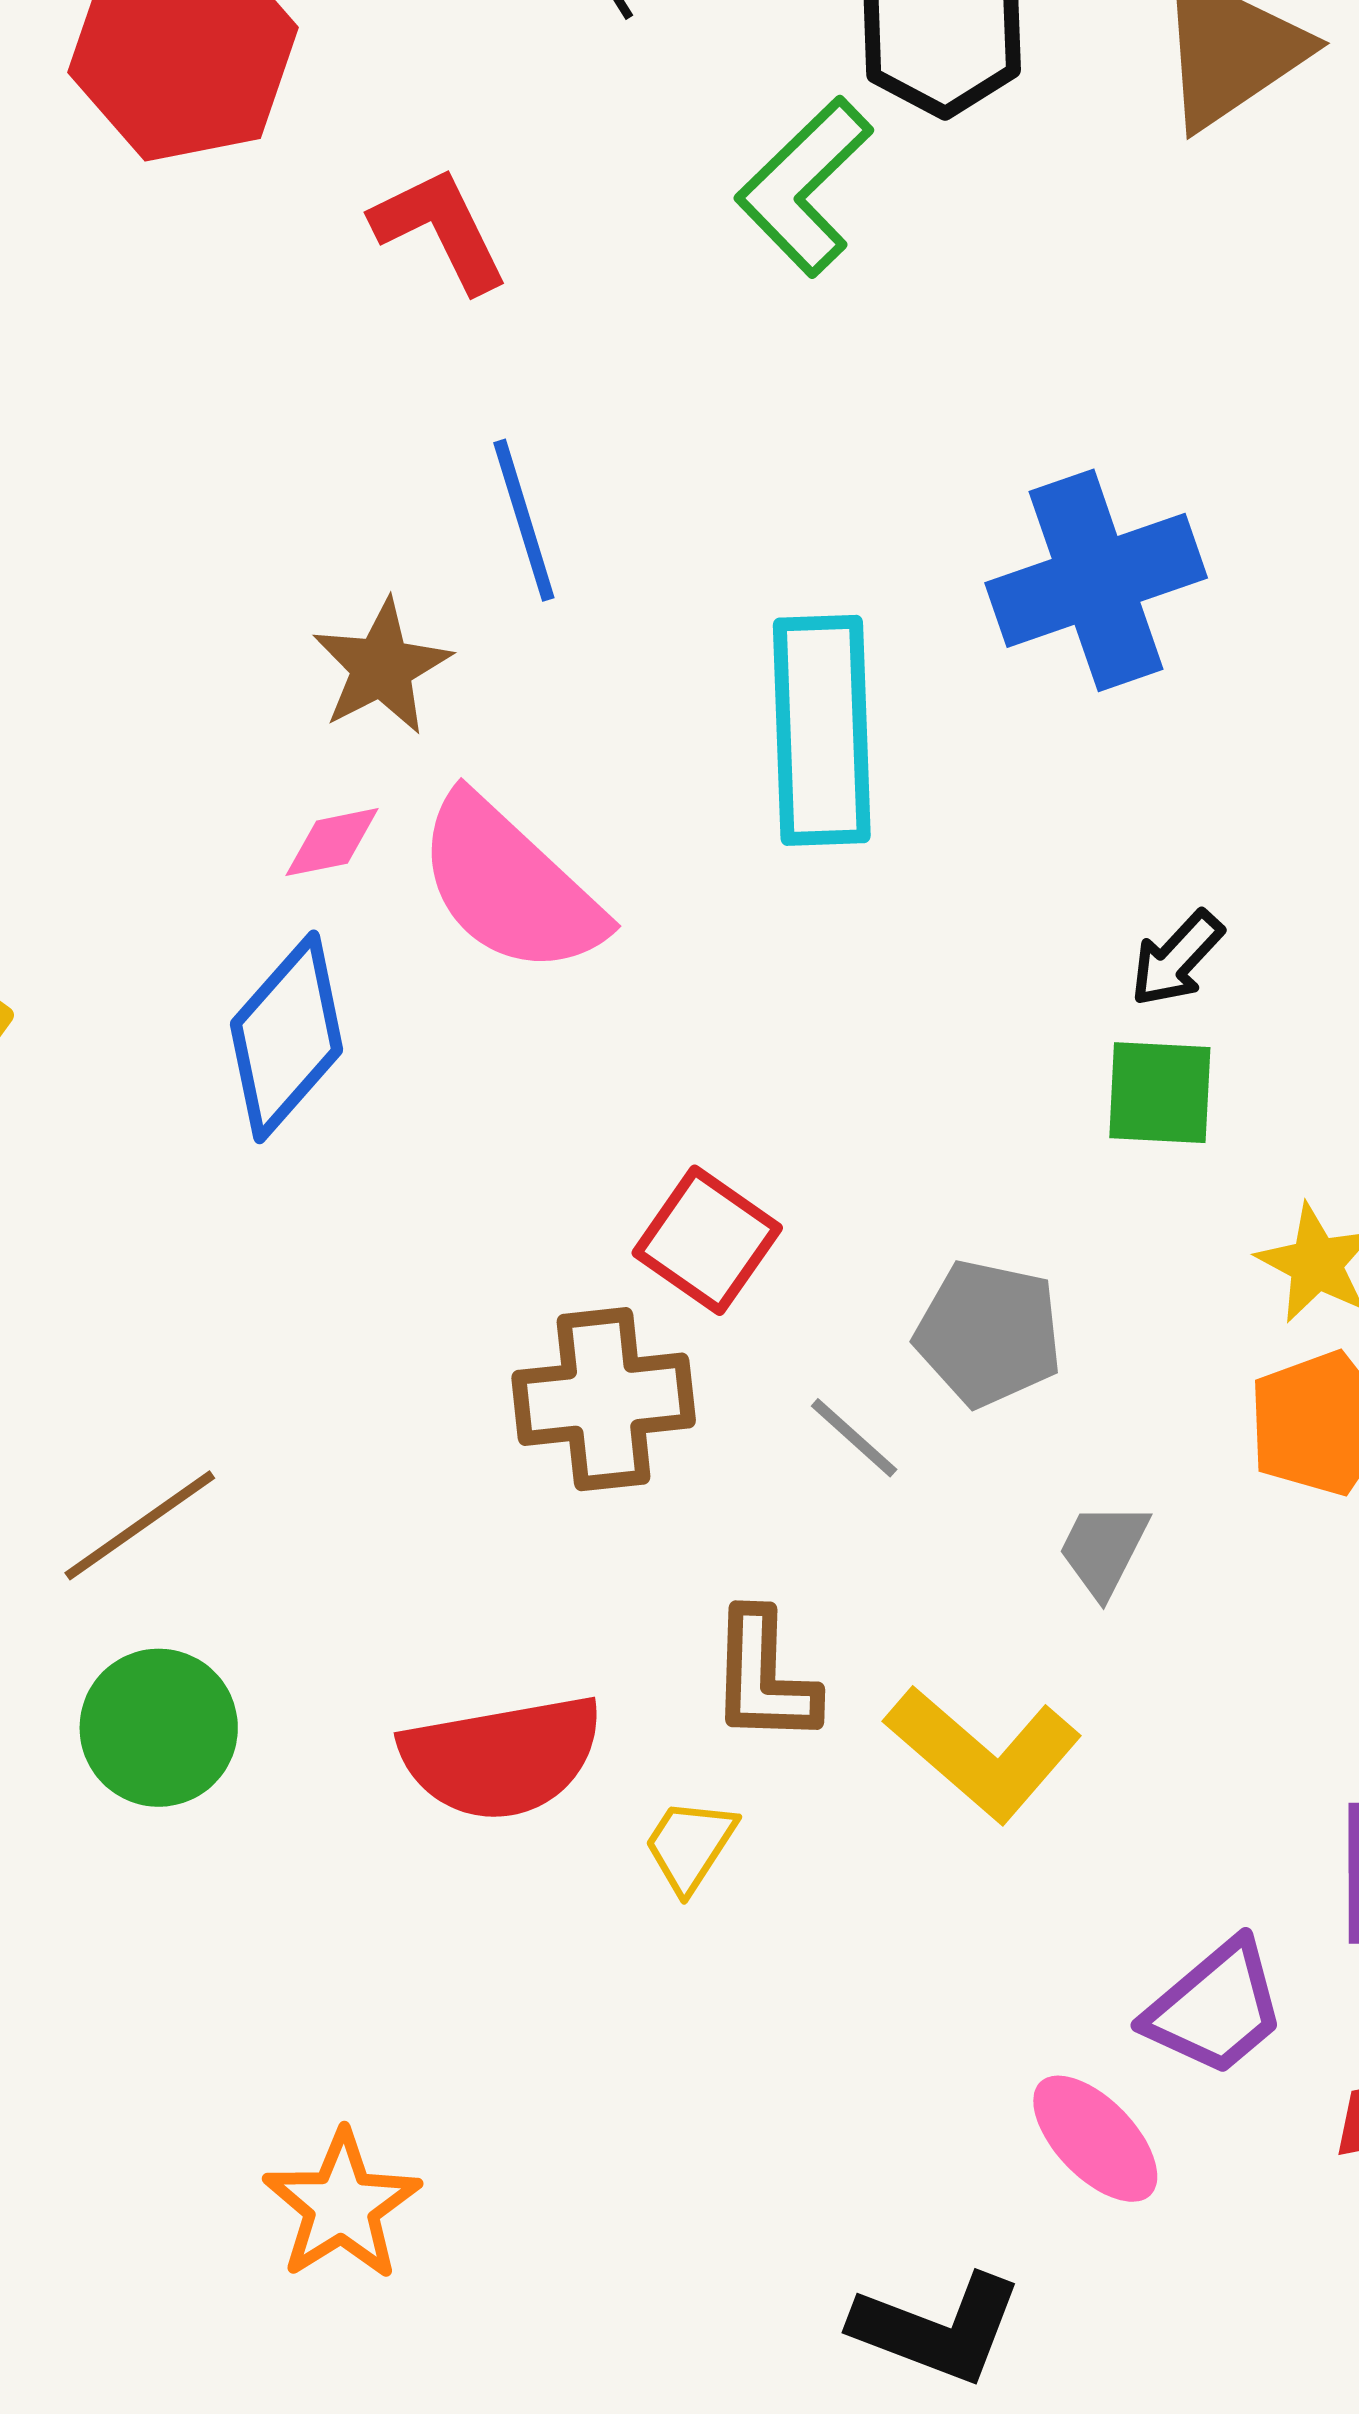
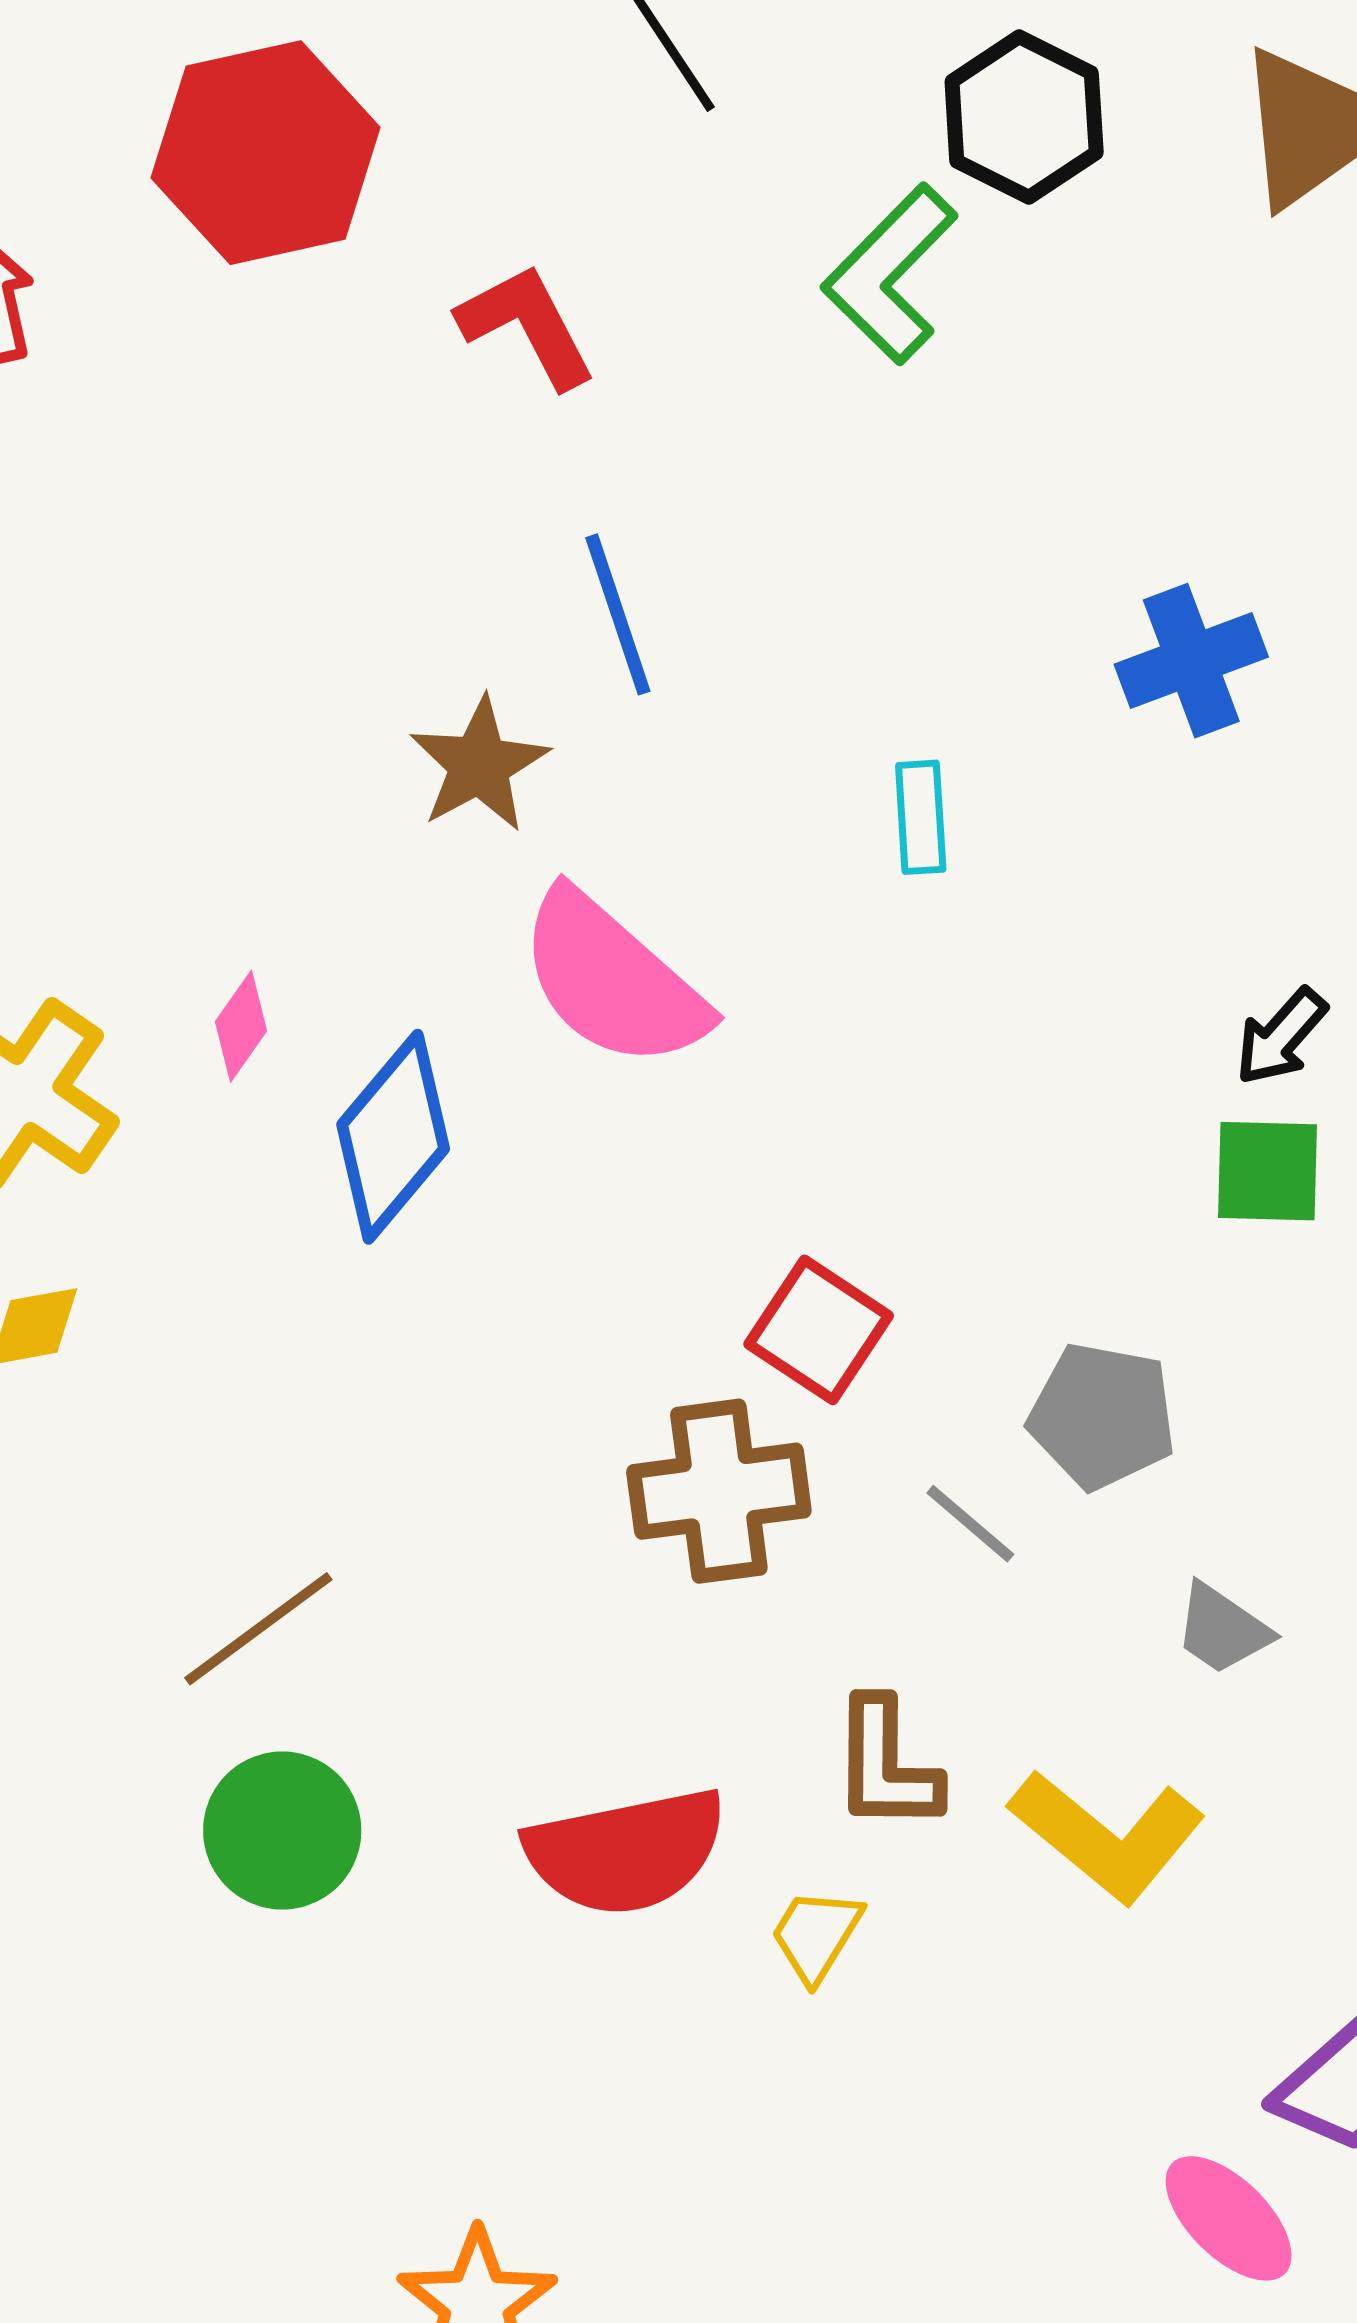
blue cross: (1096, 580) -> (1191, 661), size x0.7
cyan rectangle: (822, 730) -> (921, 817), size x0.5
pink diamond: (332, 842) -> (241, 1026), moved, turned -42
gray trapezoid: (1103, 1549) -> (1222, 1629), turned -81

